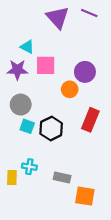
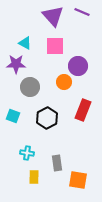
pink square: (46, 65) -> (55, 46), moved
gray circle: (21, 105) -> (30, 87), moved
cyan square: (27, 126) -> (13, 116), moved
yellow rectangle: (12, 178) -> (34, 177), moved
gray rectangle: (62, 178) -> (57, 163), turned 70

